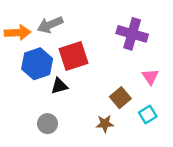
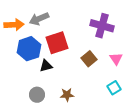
brown square: (120, 98) -> (89, 59), moved
brown star: (105, 124) -> (67, 95), moved

